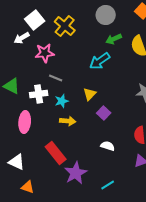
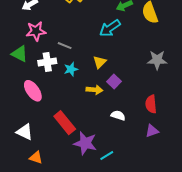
pink star: (45, 53) -> (36, 31), moved
yellow arrow: (68, 121) -> (94, 90), moved
pink ellipse: (25, 122) -> (33, 91), turned -40
purple star: (76, 173) -> (85, 143), turned -30
cyan line: (108, 185) -> (107, 155), moved

